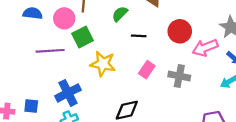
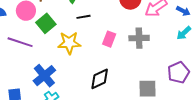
black line: (139, 36) -> (83, 17), moved
purple line: (50, 51) -> (20, 42), turned 35

